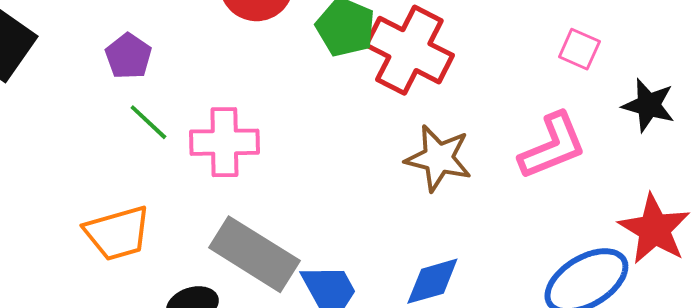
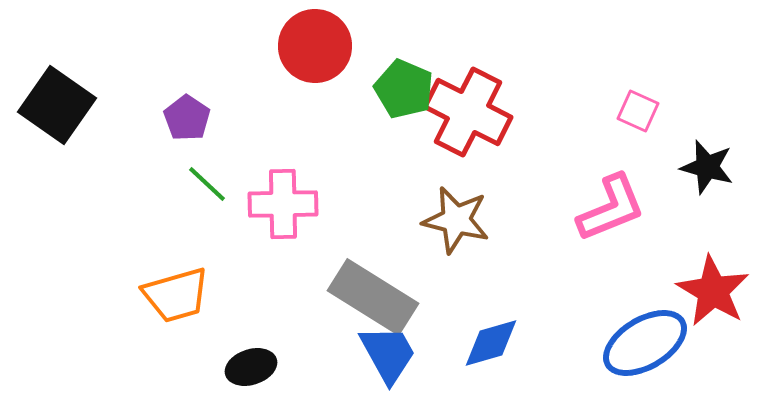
brown star: (438, 158) -> (456, 220), moved
gray rectangle: (254, 254) -> (373, 297), moved

